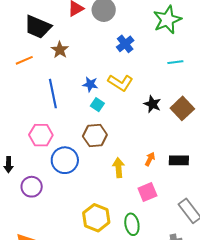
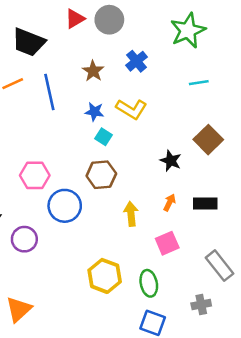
brown star: (60, 50) -> (93, 71), moved
blue line: (53, 94) -> (49, 92), moved
black star: (152, 104) -> (171, 161), moved

